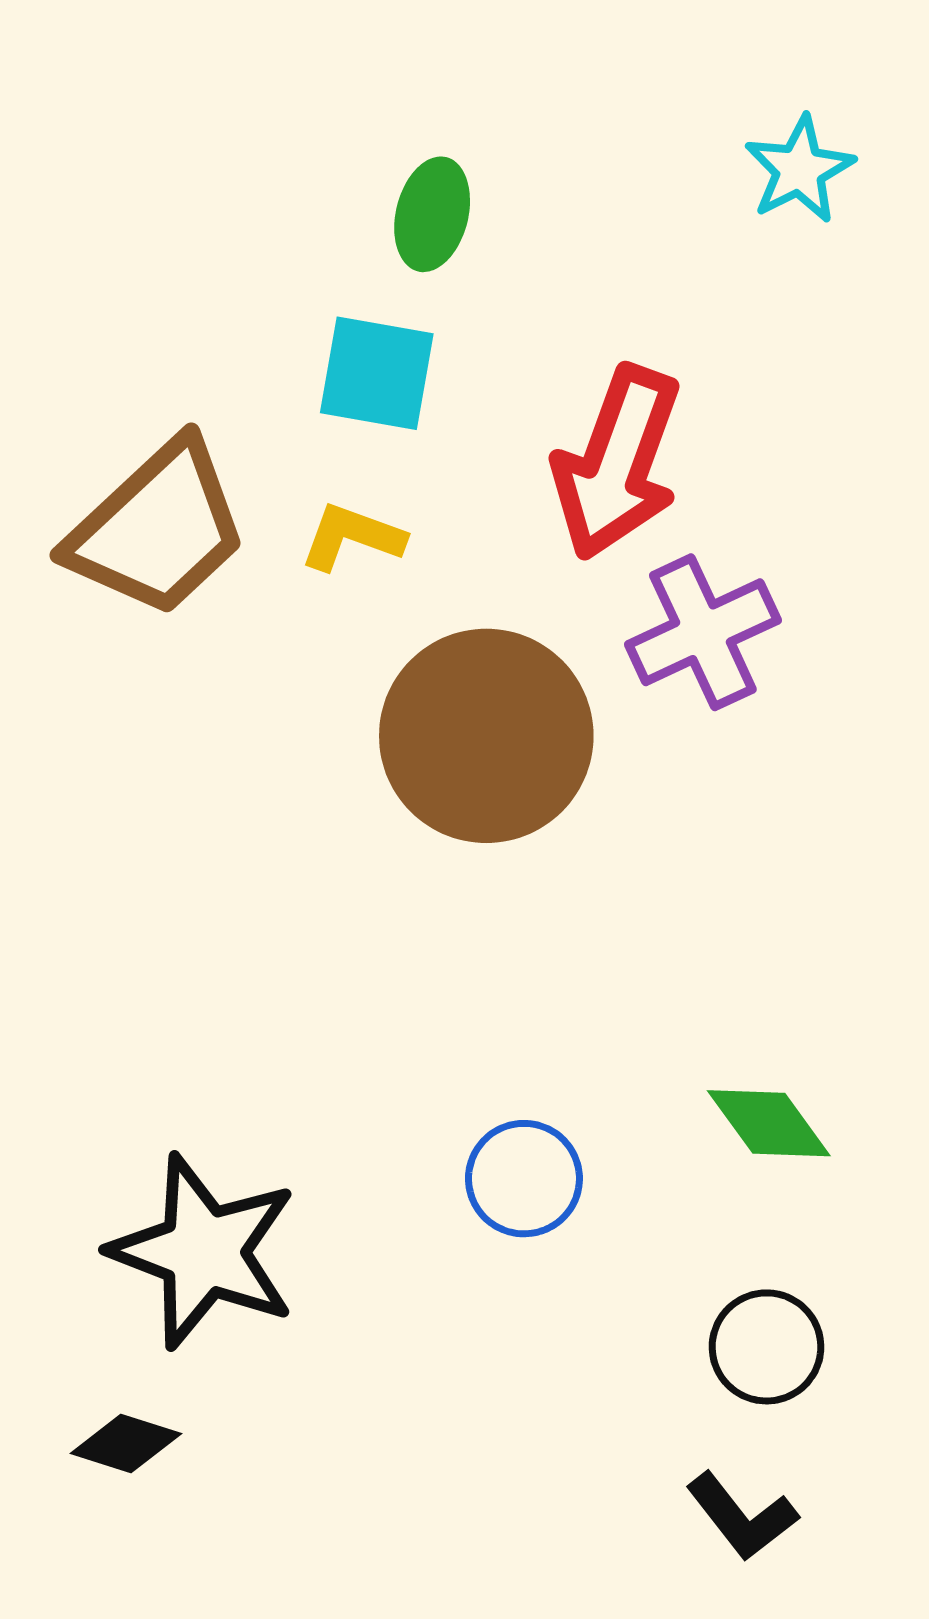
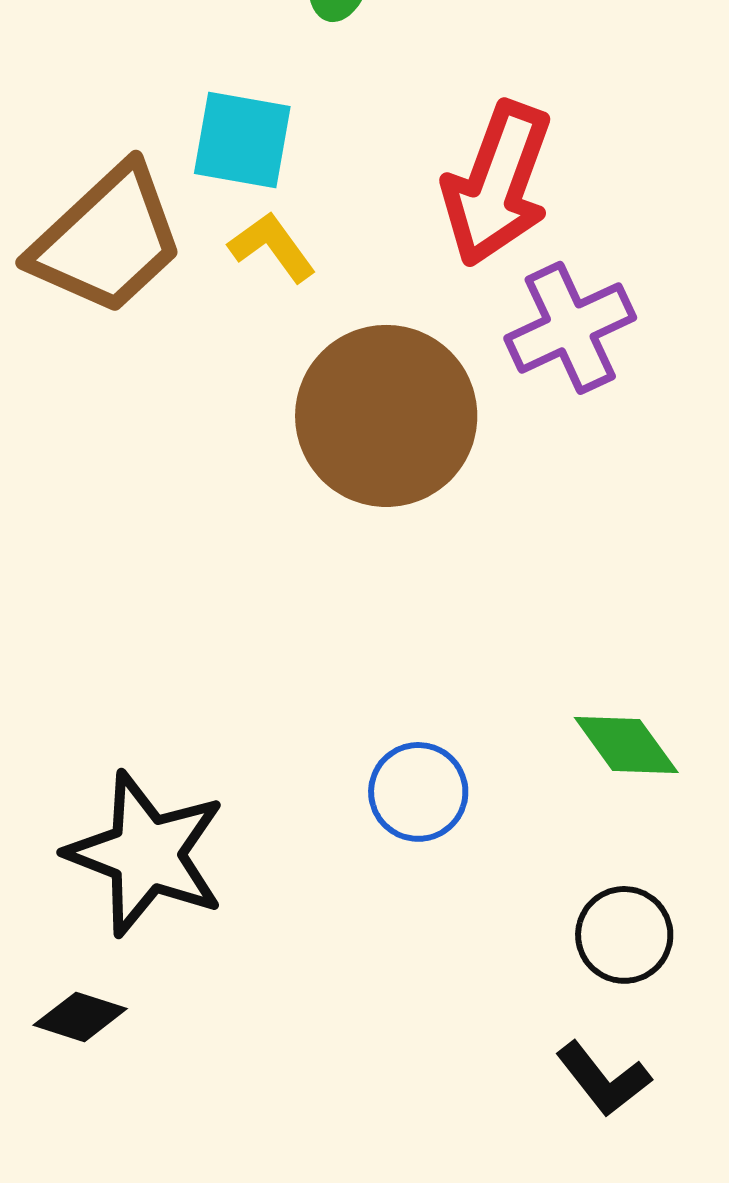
cyan square: (377, 373) -> (242, 140), moved
yellow L-shape: (352, 537) -> (272, 247), turned 34

